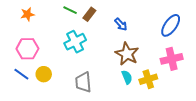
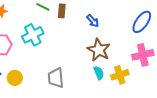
brown rectangle: (89, 14) -> (62, 11), turned -32
cyan cross: (75, 42) -> (33, 35), moved
yellow circle: (44, 74) -> (15, 78), moved

